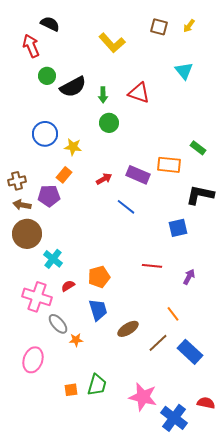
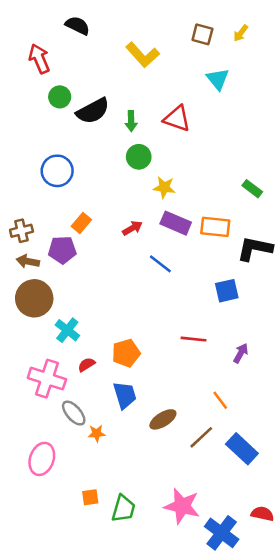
black semicircle: (50, 24) -> (78, 25), moved
cyan triangle: (184, 71) -> (218, 79), moved
yellow star: (73, 147) -> (164, 187), moved
orange rectangle: (169, 165) -> (215, 227), moved
green trapezoid: (97, 385) -> (123, 509), moved

